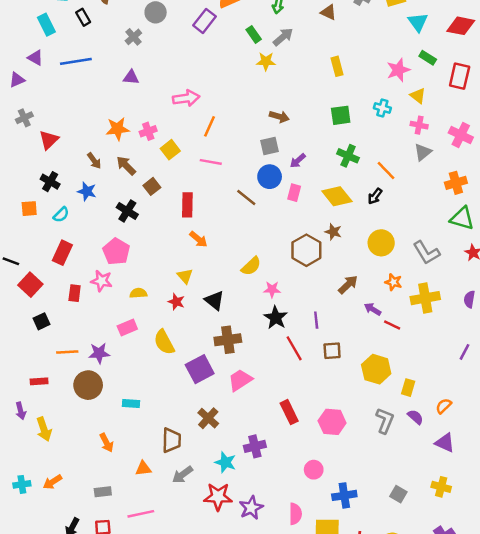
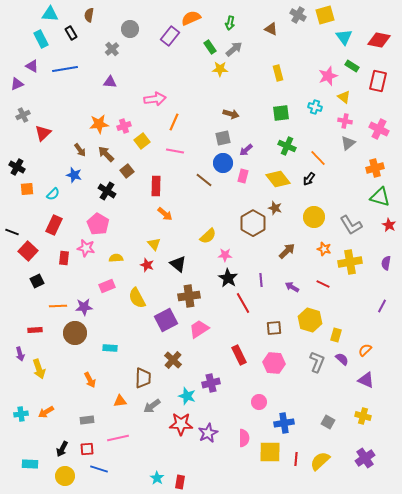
black cross: (50, 182) -> (17, 167), moved
purple arrow: (373, 309) -> (292, 287), moved
brown square: (332, 351) -> (274, 328), moved

